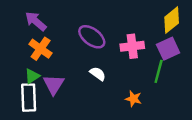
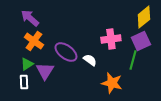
purple ellipse: (92, 37) -> (66, 52), moved
white semicircle: (98, 74) -> (90, 60), moved
white rectangle: (29, 98) -> (24, 82), size x0.6
orange star: (133, 99) -> (112, 83), size x1.5

